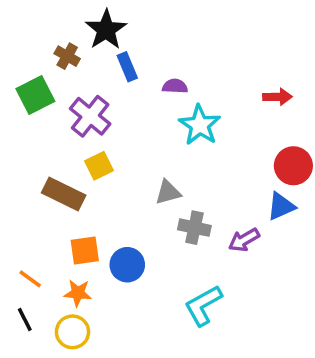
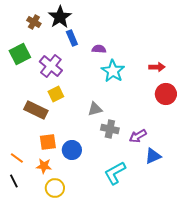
brown cross: (67, 56) -> (34, 22), moved
red arrow: (277, 97) -> (157, 67), moved
blue triangle: (281, 206) -> (153, 156), moved
yellow circle: (72, 332) -> (55, 188), moved

